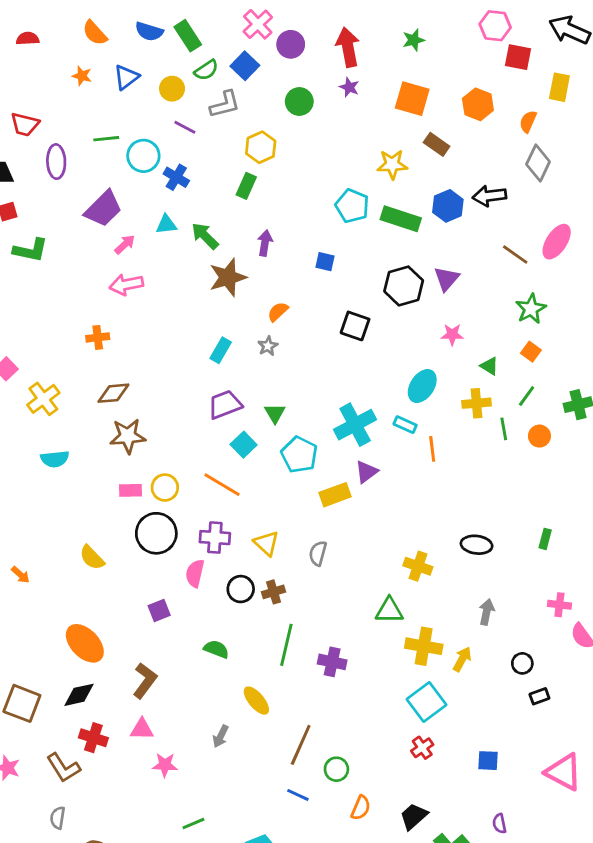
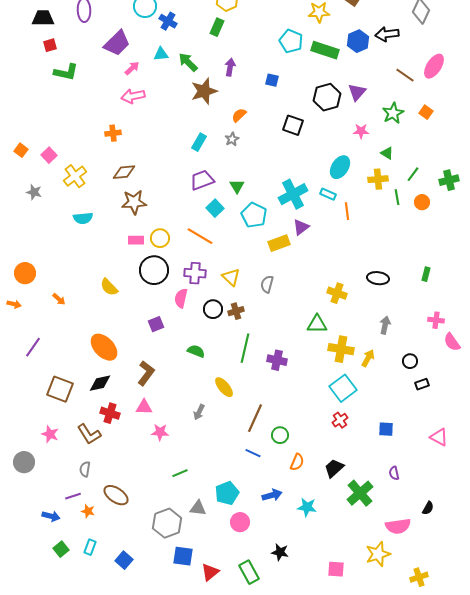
green star: (531, 309) -> (393, 113), moved
orange square: (531, 352) -> (426, 112), moved
pink triangle: (564, 772) -> (439, 437), size x0.7

